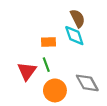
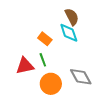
orange rectangle: (48, 42) -> (45, 39), turned 40
red triangle: (27, 71) -> (25, 66), turned 42

